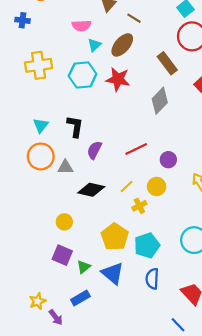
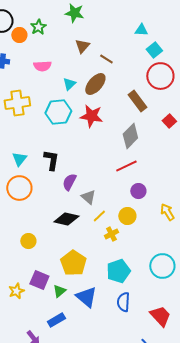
pink semicircle: (81, 26) -> (42, 66), moved
red line: (136, 149) -> (126, 166), moved
gray triangle: (65, 167) -> (88, 197), moved, turned 42
yellow circle: (64, 222) -> (28, 241), moved
yellow pentagon: (115, 237) -> (73, 263), moved
yellow star: (38, 301) -> (16, 291), moved

